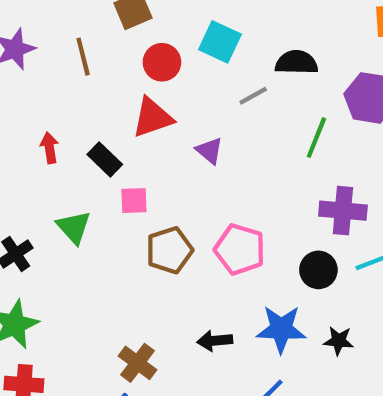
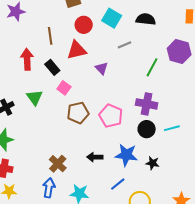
brown line: (83, 57) -> (50, 36), moved
black semicircle: (296, 62) -> (146, 19), moved
red arrow: (49, 148) -> (27, 59), size x1.5
pink square: (134, 201) -> (64, 88), turned 32
purple cross: (343, 211) -> (147, 104), moved

